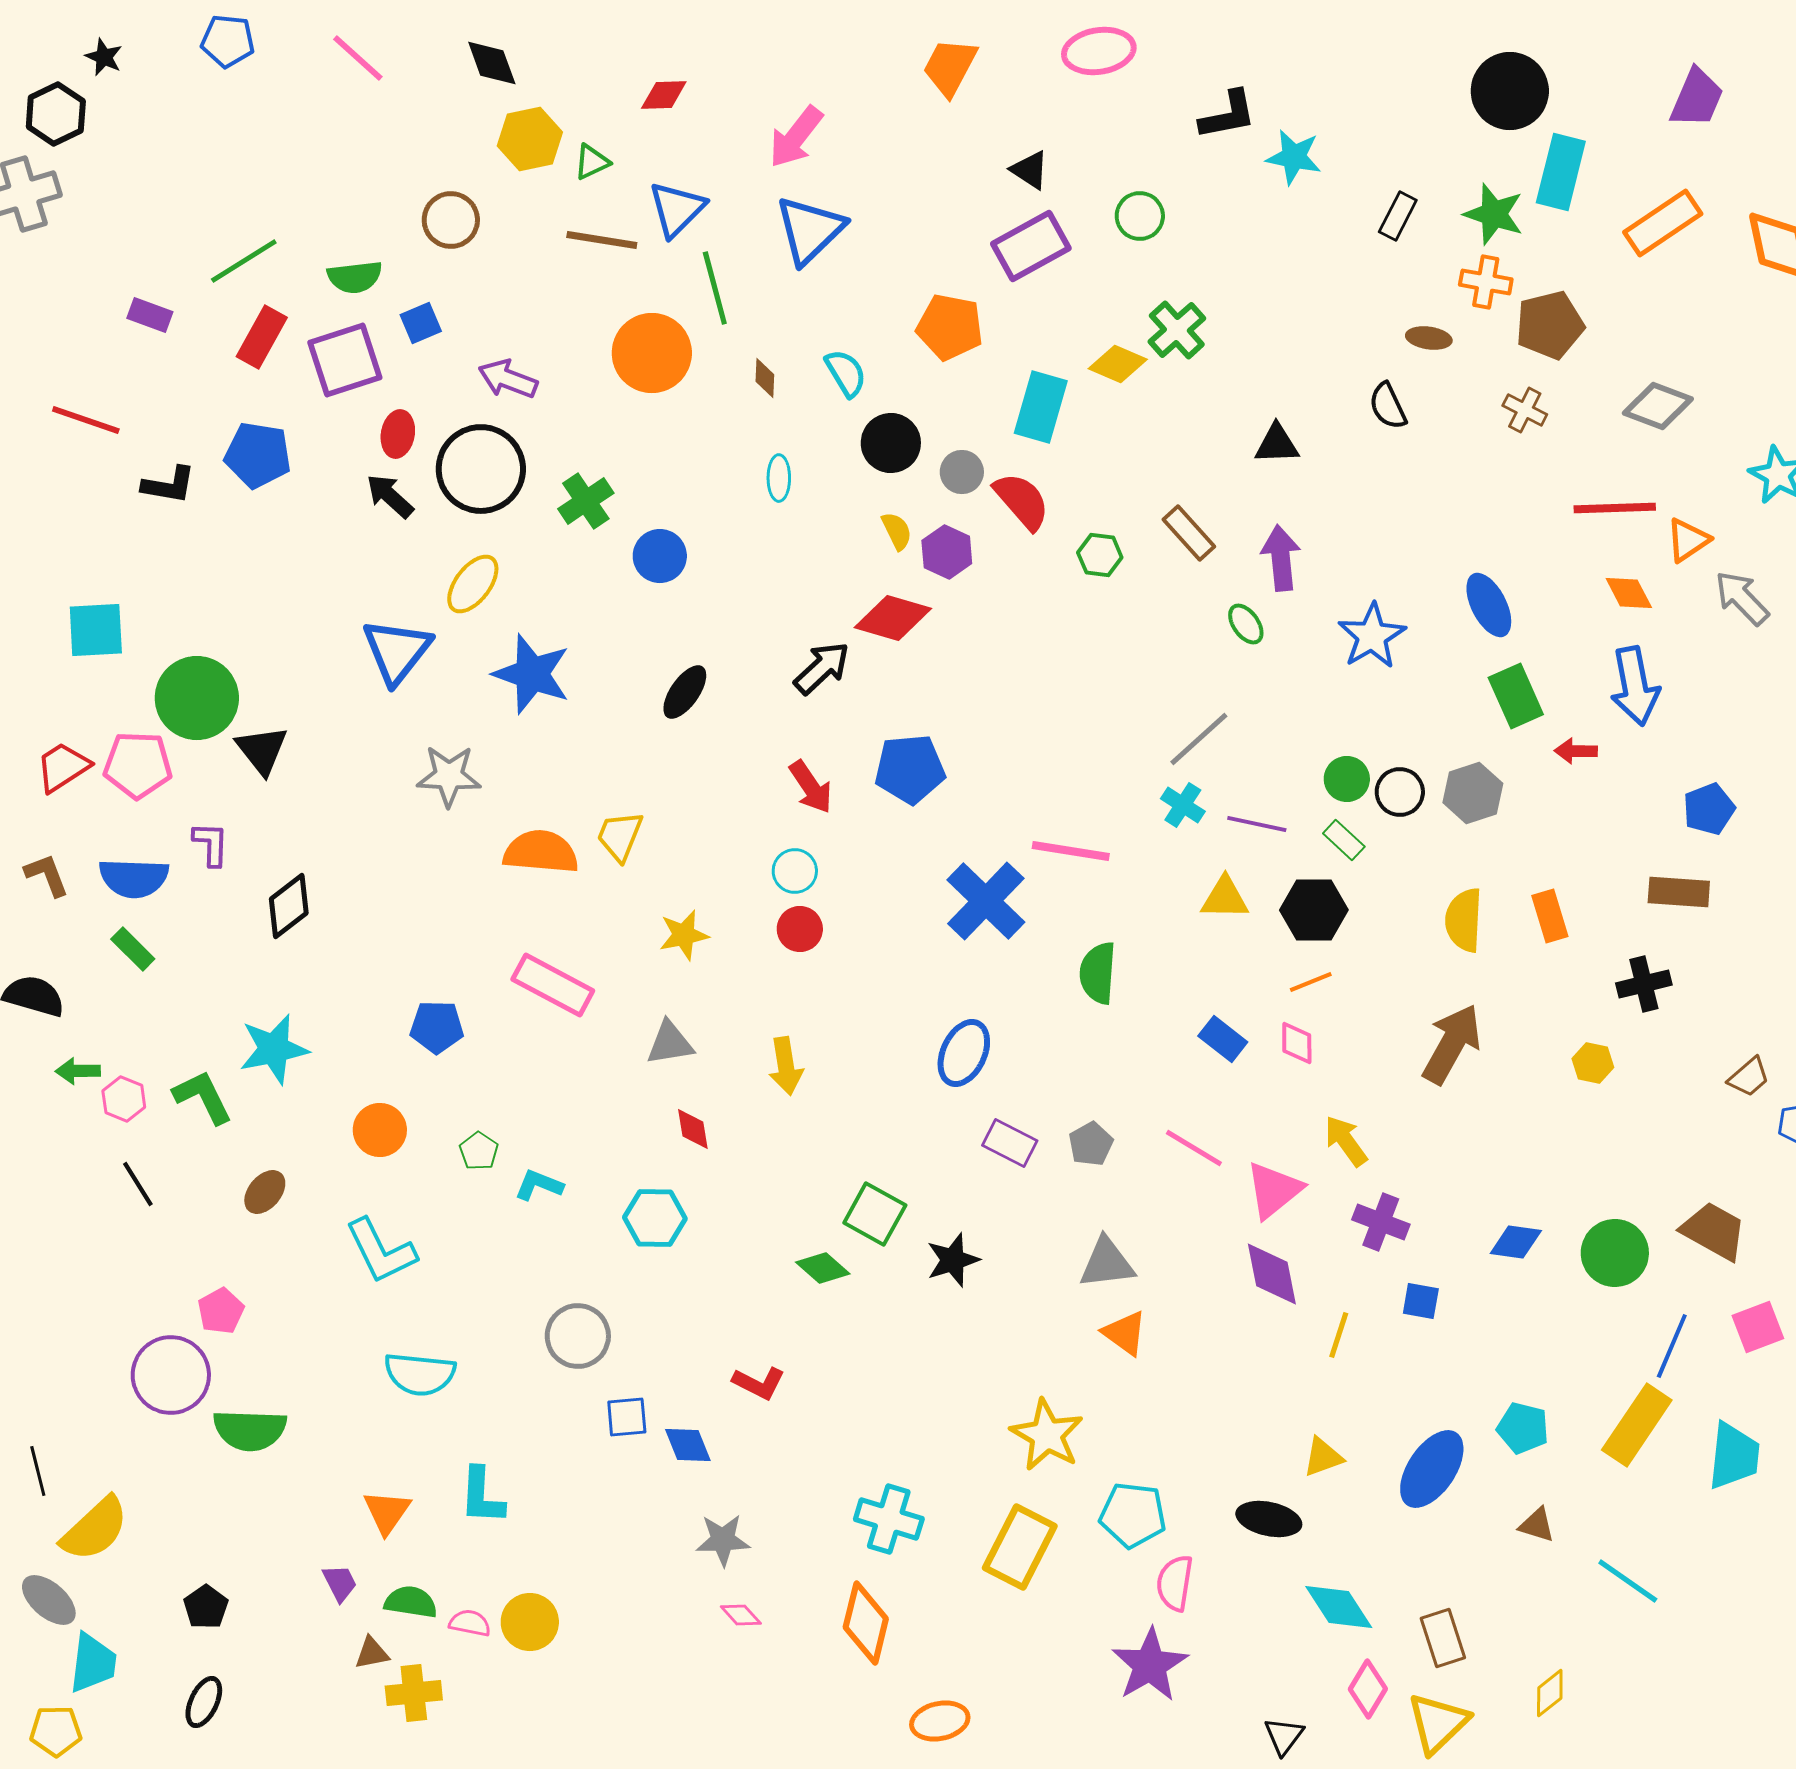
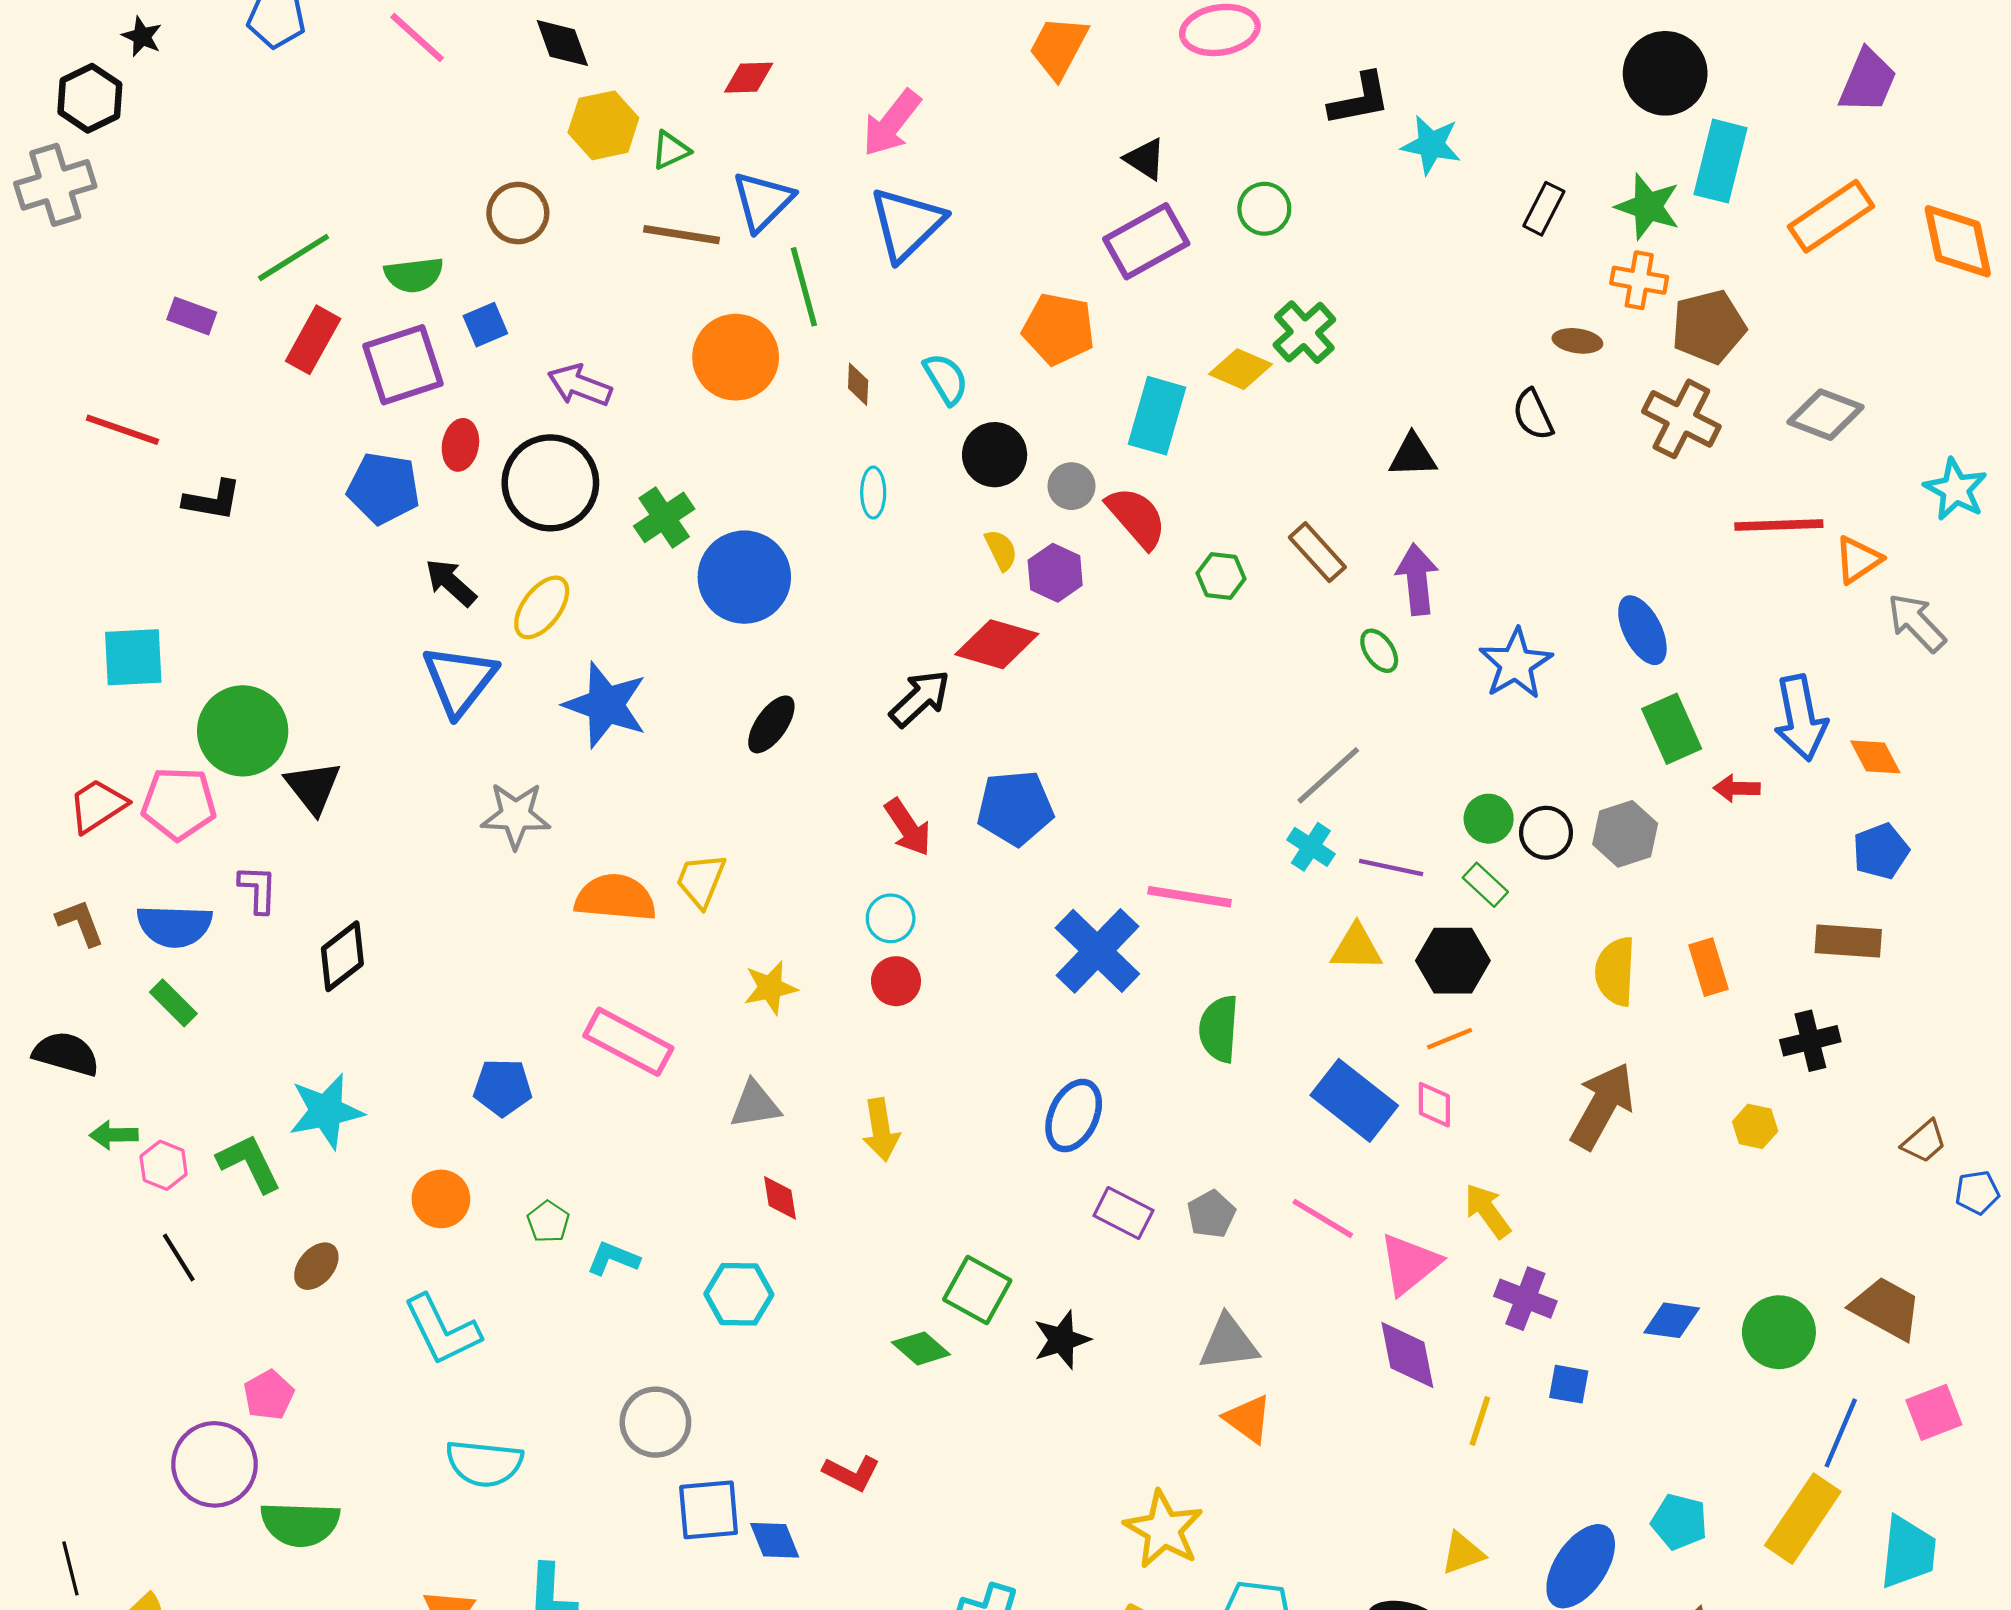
brown cross: (1525, 410) -> (1681, 419), size x1.6
blue pentagon: (258, 455) -> (384, 488), moved
black arrow: (390, 496) -> (451, 582), moved
blue circle: (660, 556) -> (744, 577), size x1.6
orange diamond: (1629, 593) -> (1875, 757), moved
blue rectangle: (1223, 1039) -> (1354, 1100), size x1.6
blue square: (627, 1417) -> (709, 1510), size x1.4

